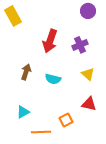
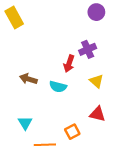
red arrow: (50, 41) -> (69, 64), moved, size x0.7
brown arrow: (26, 72) -> (28, 79), turned -91
cyan triangle: (23, 112) -> (25, 123), turned -32

